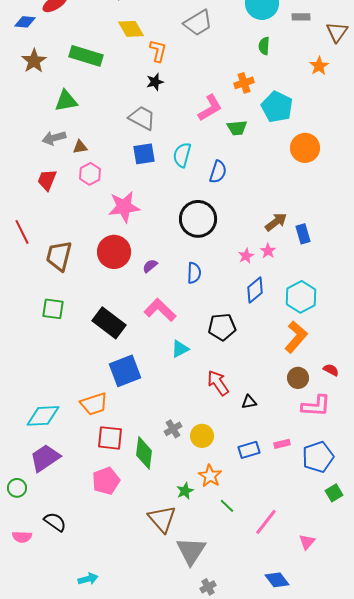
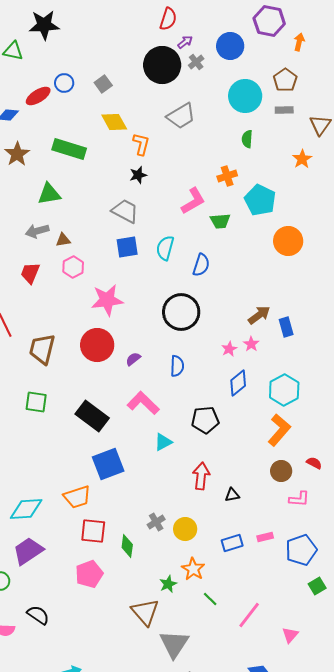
red arrow: (218, 383) -> (201, 476), turned 40
pink L-shape: (316, 406) -> (299, 499), size x0.7
green diamond: (144, 453) -> (127, 546), size x0.7

